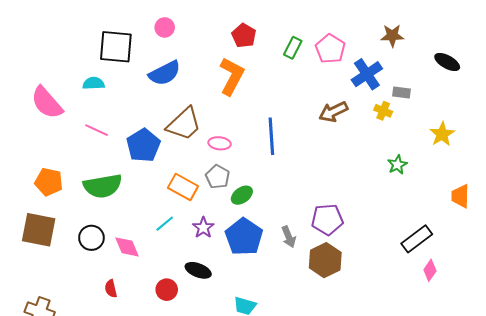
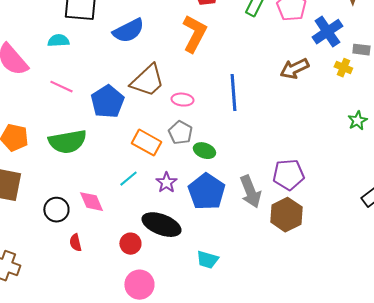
green ellipse: (242, 195) -> (204, 151), turned 55
gray arrow: (289, 237) -> (250, 192), size x1.5
black circle: (91, 238) -> (56, 210), moved
black ellipse: (198, 270) -> (161, 225), size x1.5

